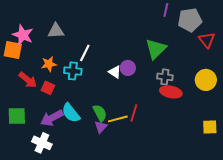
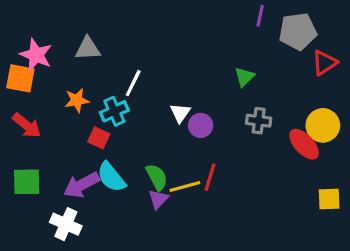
red triangle: (207, 40) -> (324, 63), turned 36
green triangle: (156, 49) -> (244, 77), size x0.6
purple circle: (128, 68) -> (201, 125), moved
cyan cross: (73, 71) -> (114, 111), turned -30
white triangle: (115, 72) -> (180, 113), turned 32
red arrow: (28, 80) -> (27, 125), moved
red square: (48, 88) -> (99, 138), moved
red ellipse: (171, 92) -> (304, 144), moved, turned 35

